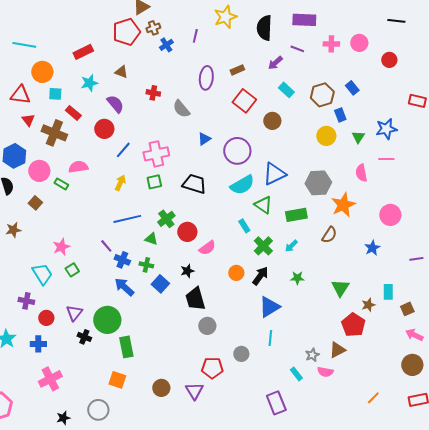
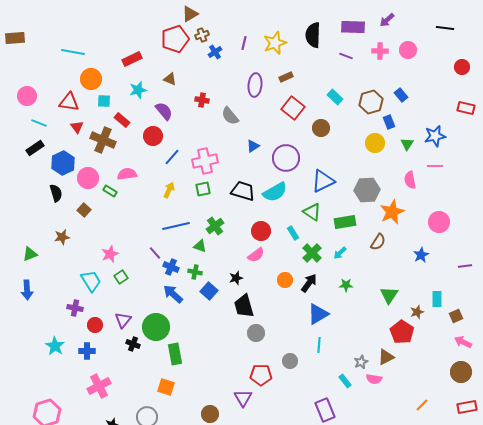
yellow star: (225, 17) -> (275, 43), moved
red circle: (389, 60) -> (462, 67), moved
purple arrow: (275, 63) -> (387, 20), moved
cyan semicircle: (242, 185) -> (275, 192), moved
red circle: (187, 232) -> (261, 231), moved
brown circle: (161, 388) -> (210, 414), moved

